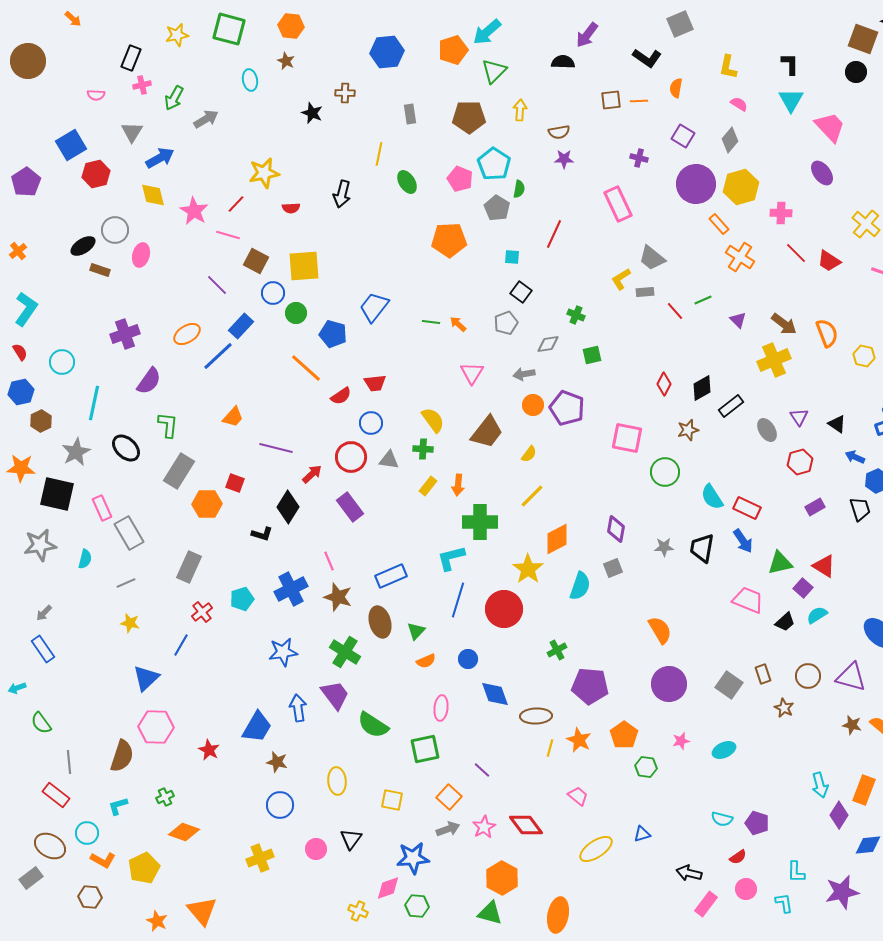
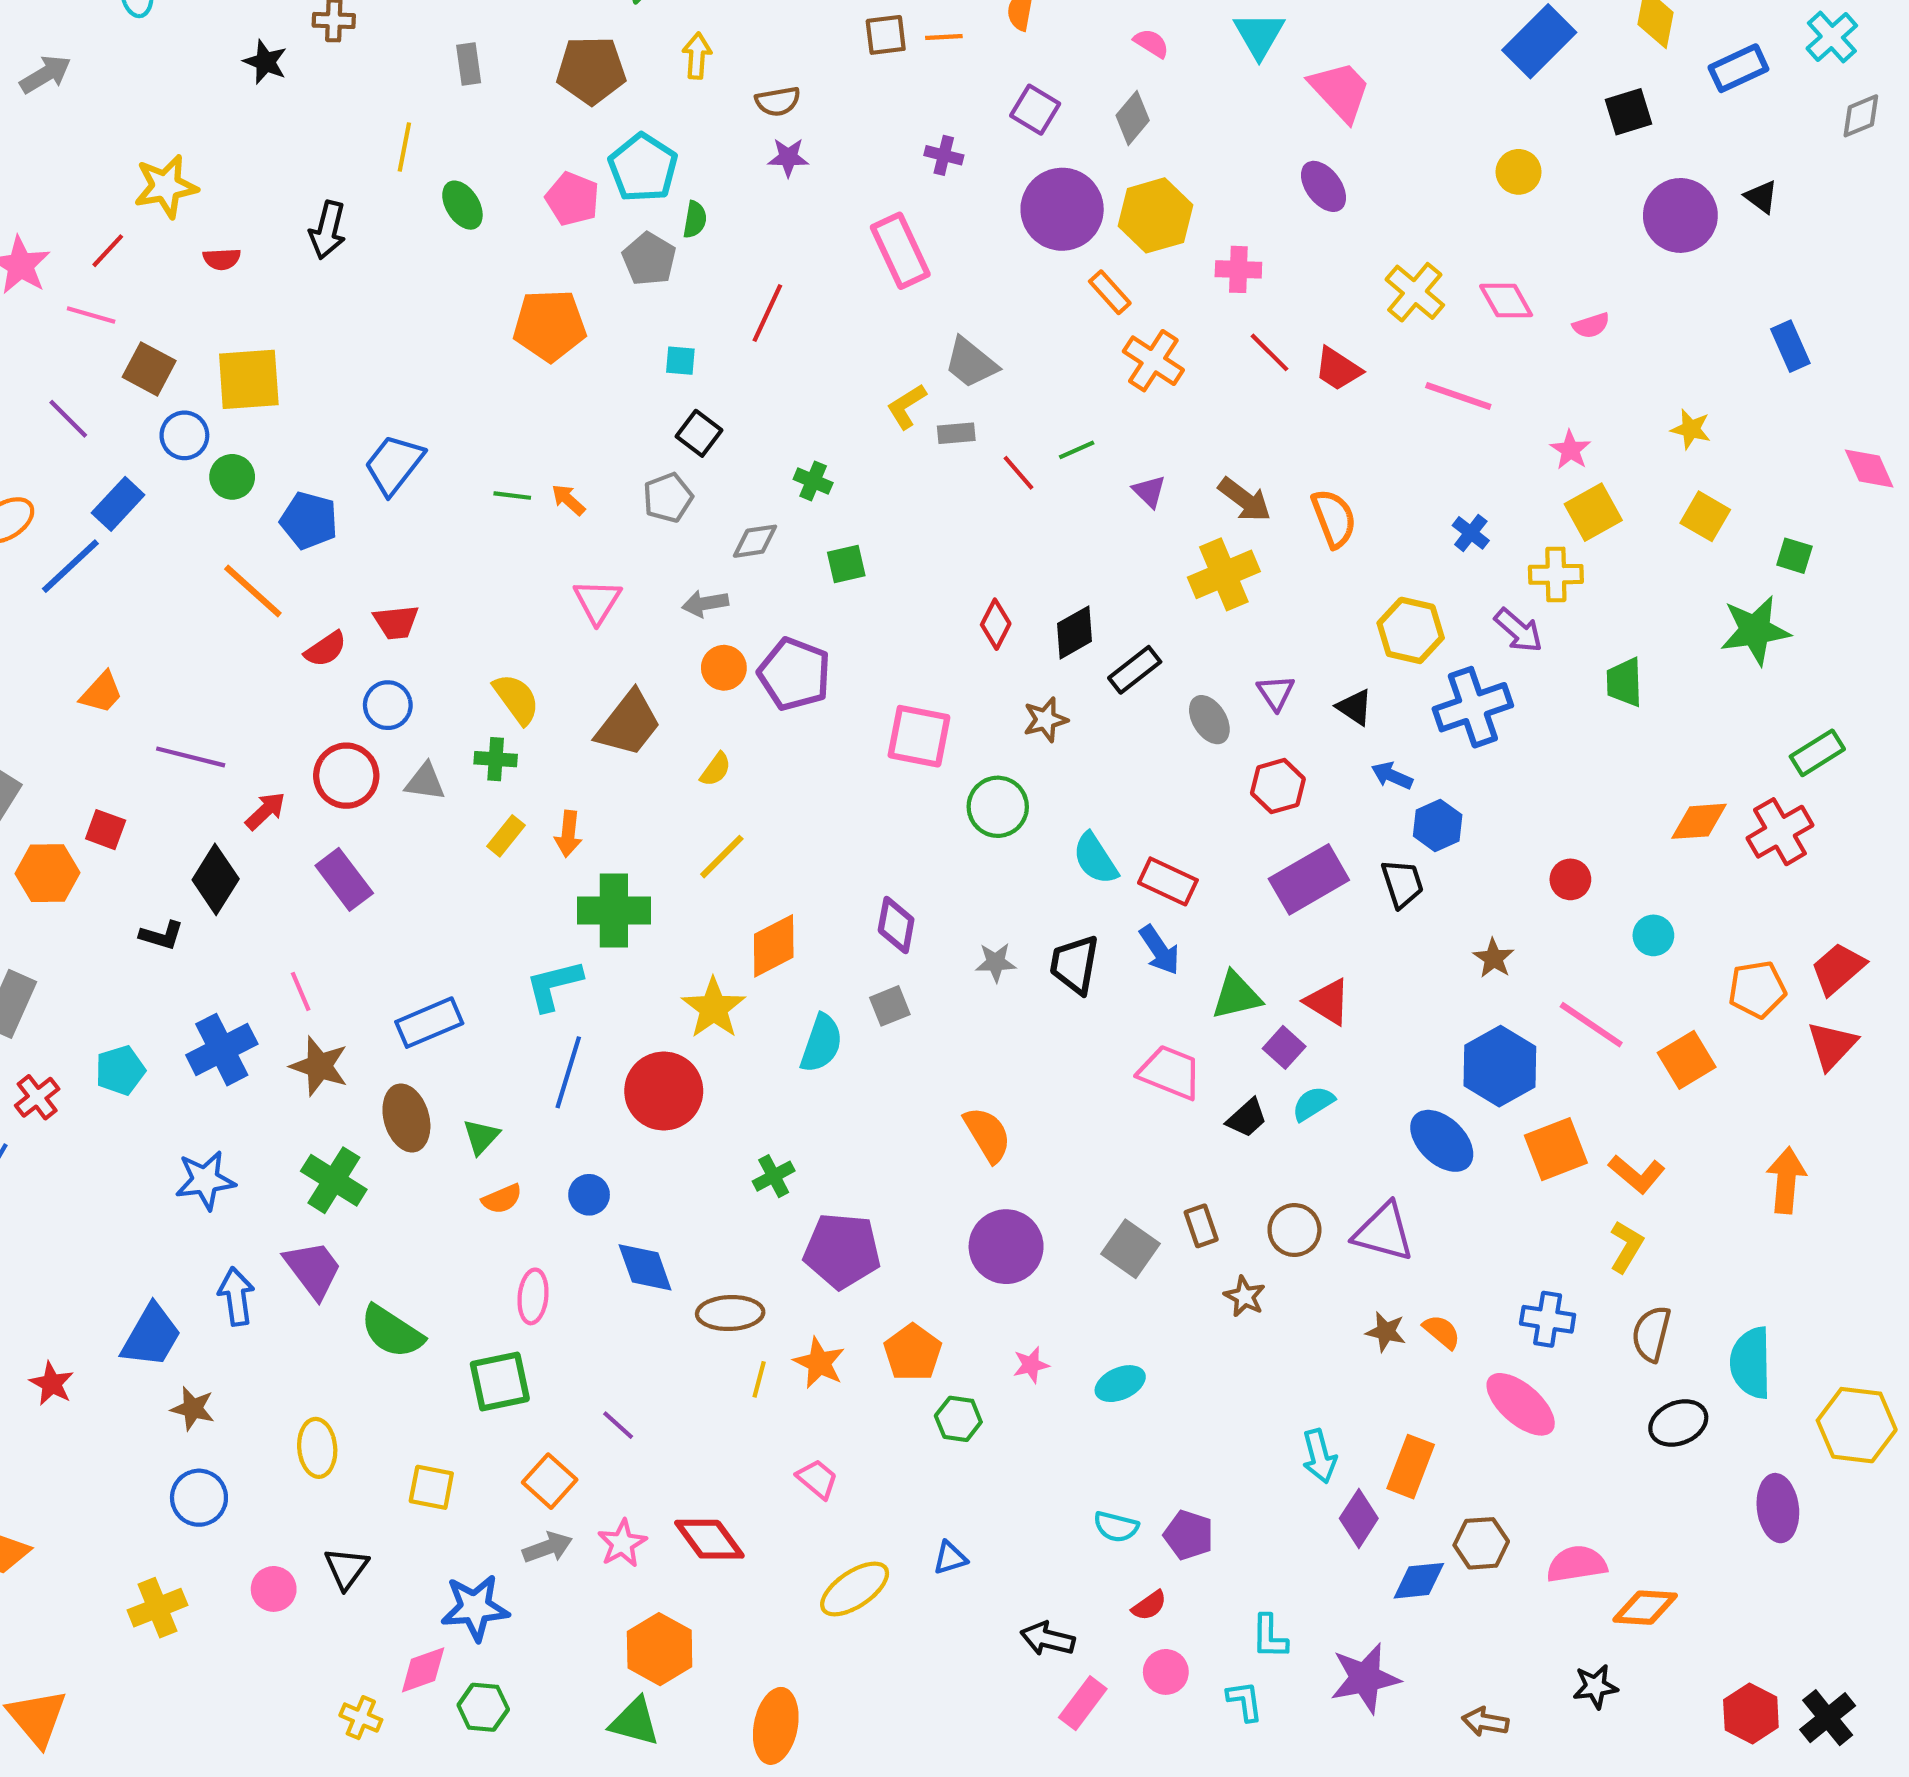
yellow hexagon: (864, 356) -> (1411, 630), moved, size x1.4
purple rectangle: (815, 507) -> (1309, 879), size x1.8

